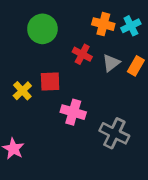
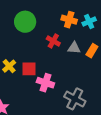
gray triangle: (111, 63) -> (74, 48), turned 40
red square: (50, 81) -> (29, 69), moved

